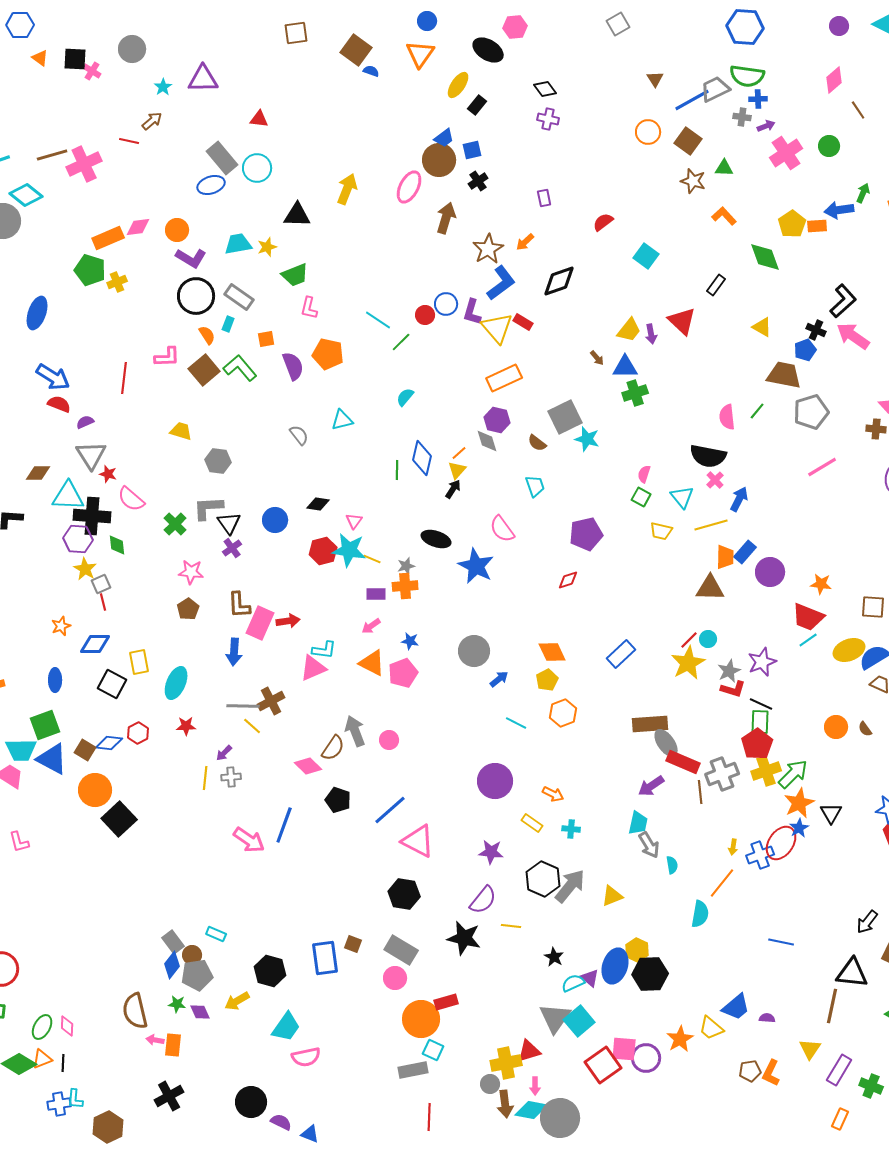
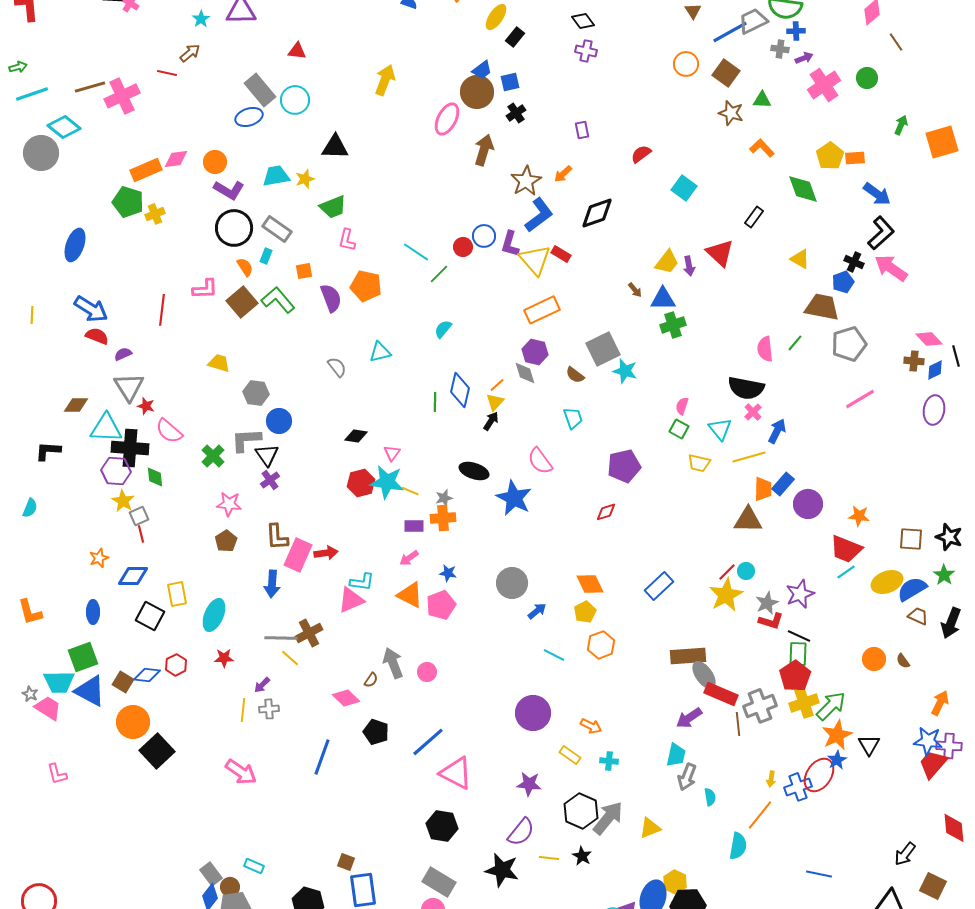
yellow arrow: (347, 189) -> (385, 80), moved
blue arrow: (839, 210) -> (877, 194), moved, turned -136
blue circle: (275, 520) -> (279, 421), moved
brown semicircle: (333, 748) -> (371, 680), size x0.6
pink arrow: (249, 840) -> (241, 772), moved
gray arrow: (649, 845) -> (687, 777), turned 52
brown square: (353, 944) -> (346, 862), moved
black star: (554, 957) -> (582, 856), moved

